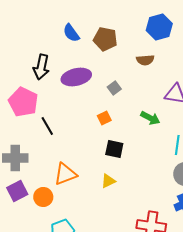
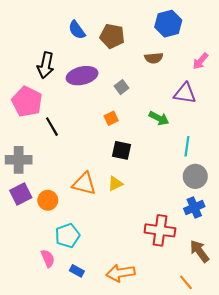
orange triangle: (65, 174) -> (84, 184), moved, turned 35

